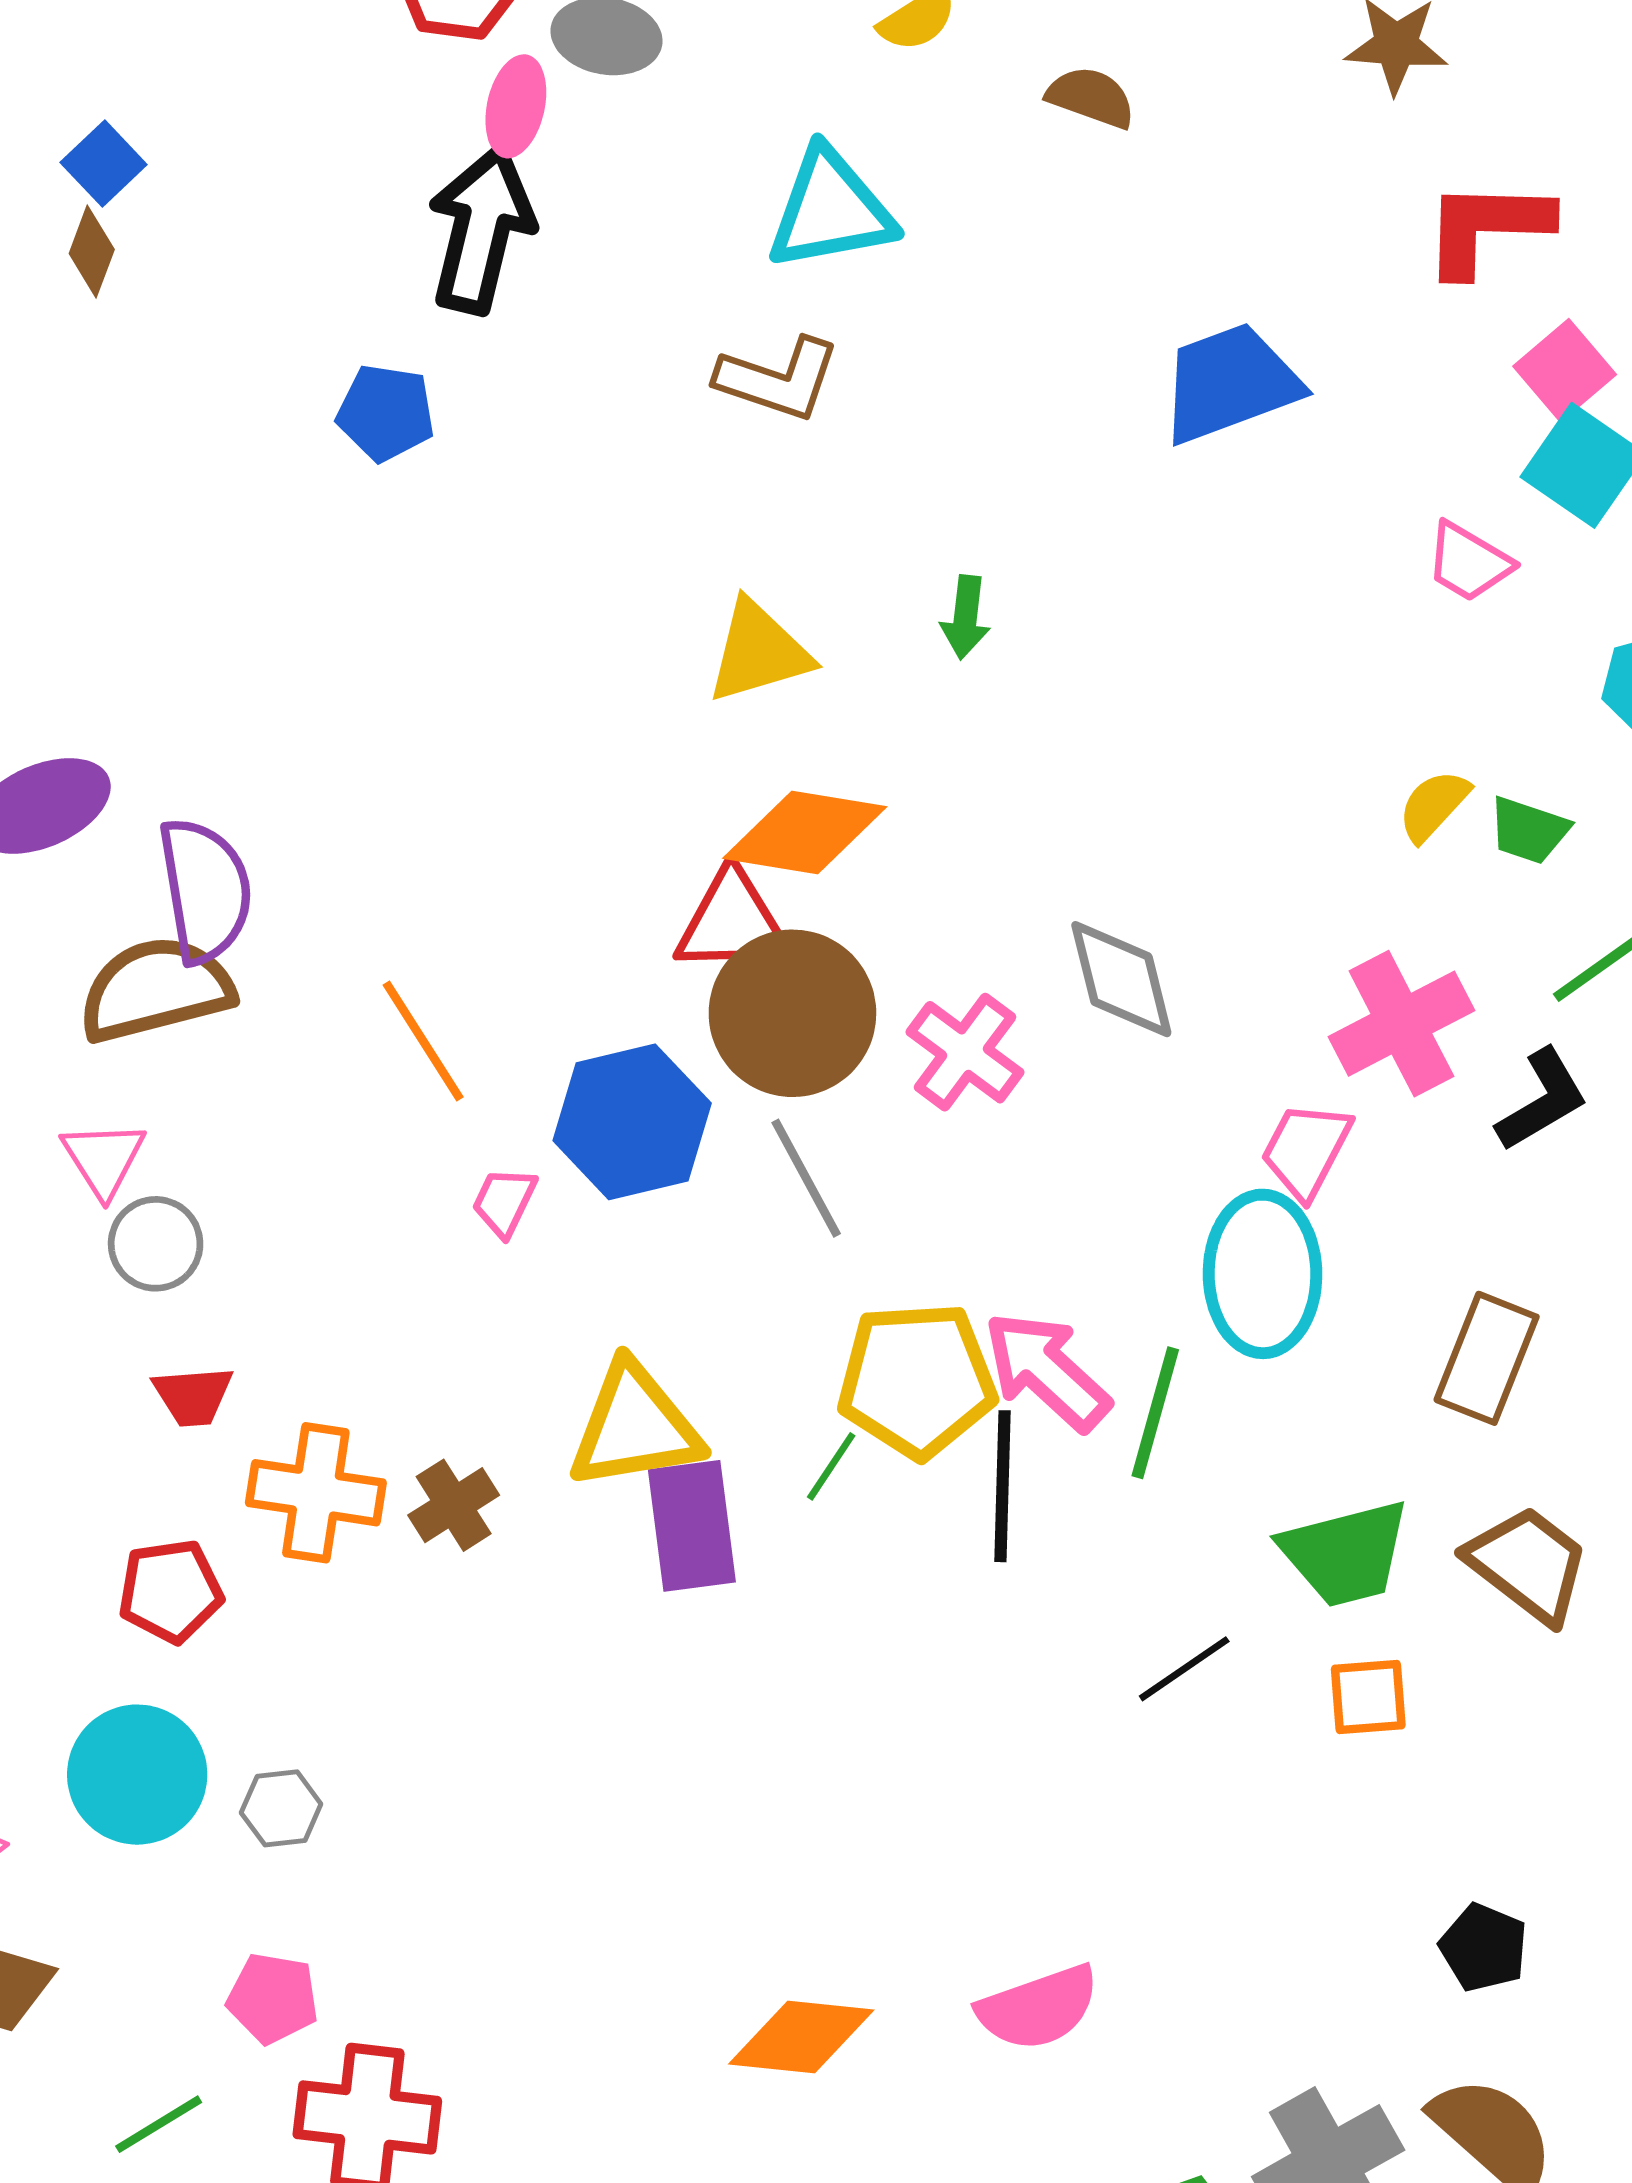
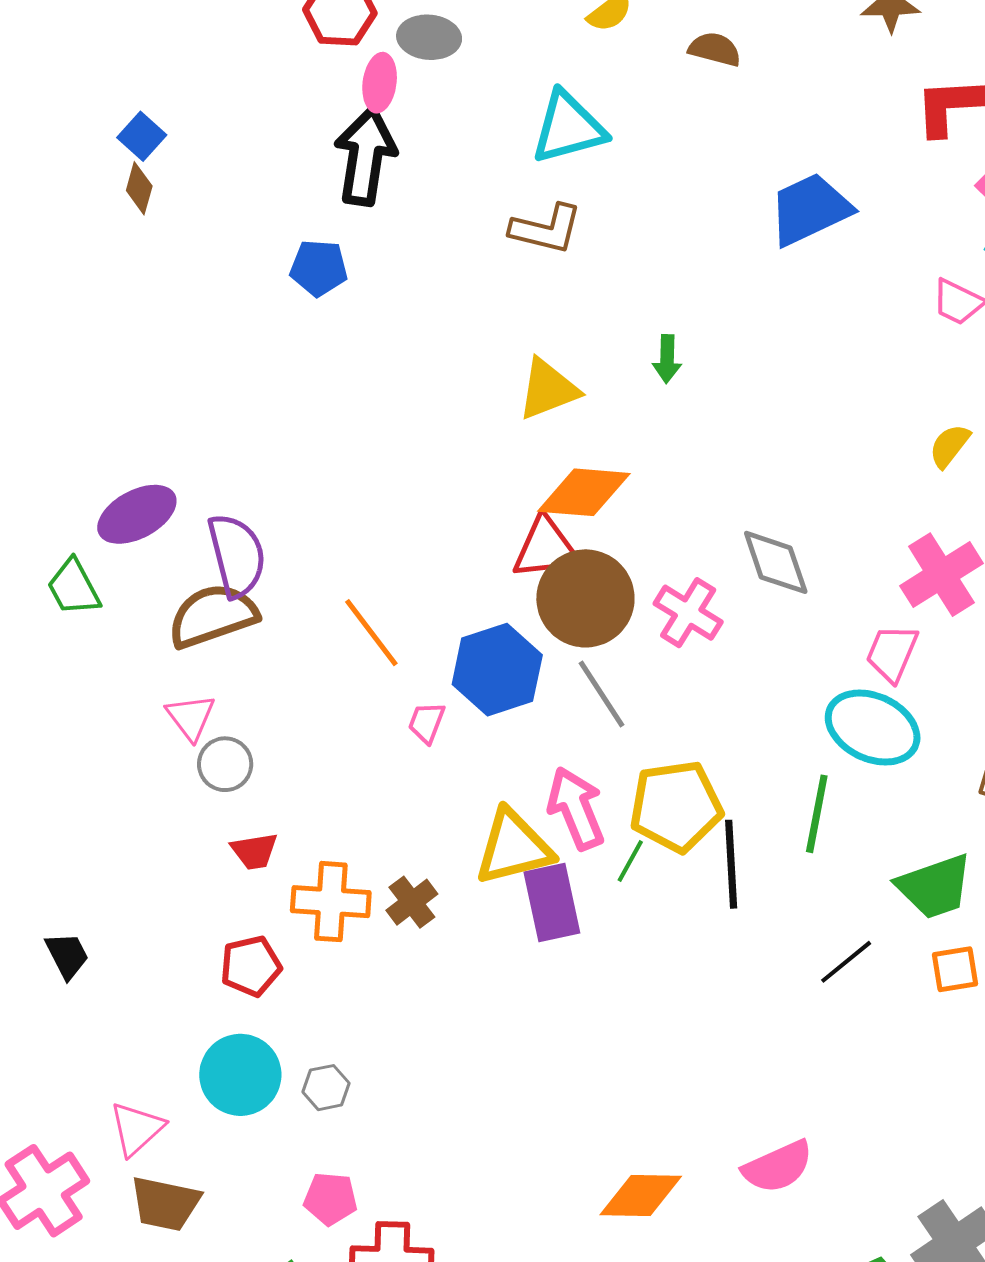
cyan ellipse: (1263, 1274) -> (873, 728), turned -60
pink arrow: (1047, 1371) -> (576, 808), moved, turned 30

